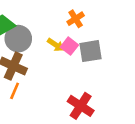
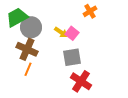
orange cross: (76, 19) -> (90, 11), moved
gray square: (91, 51) -> (72, 57), moved

